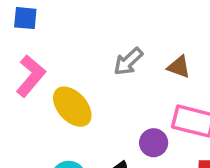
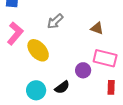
gray arrow: (128, 61) -> (55, 21), moved

